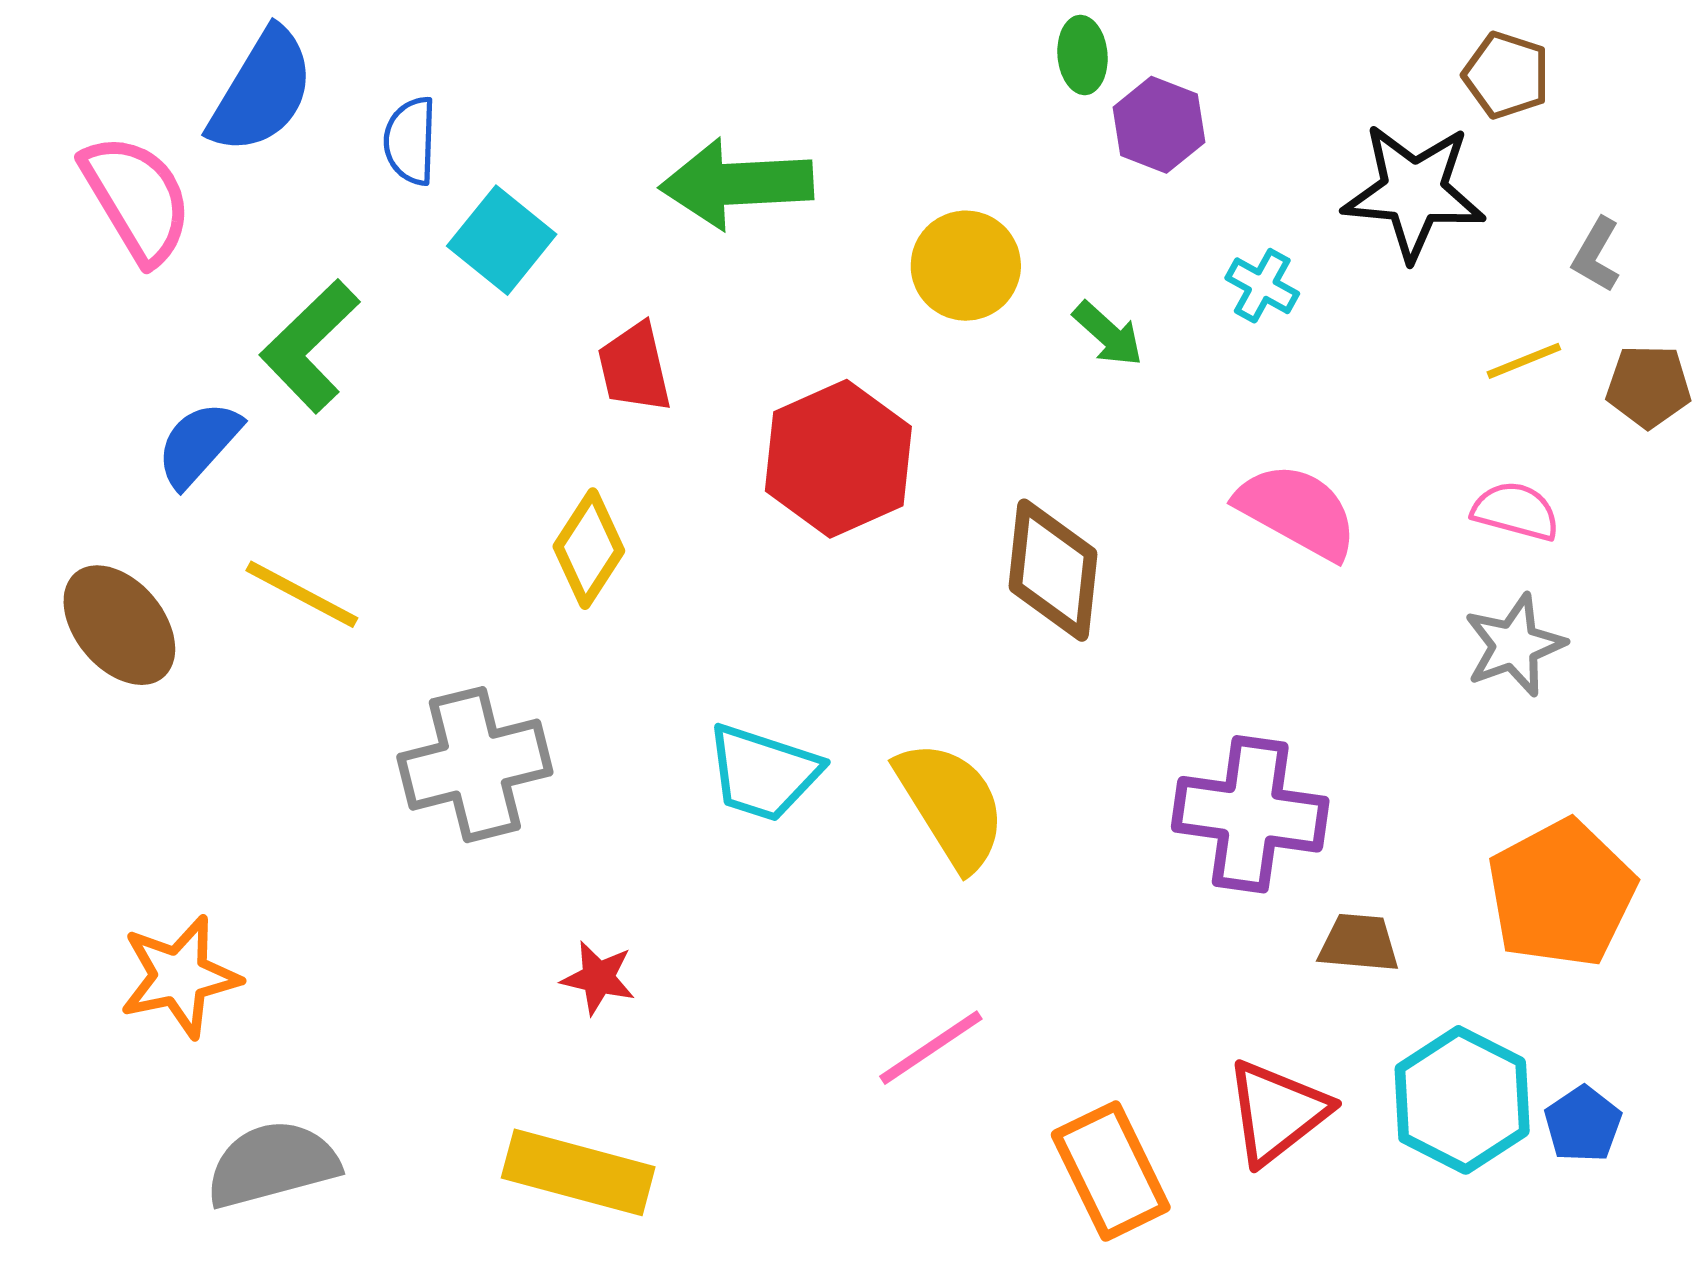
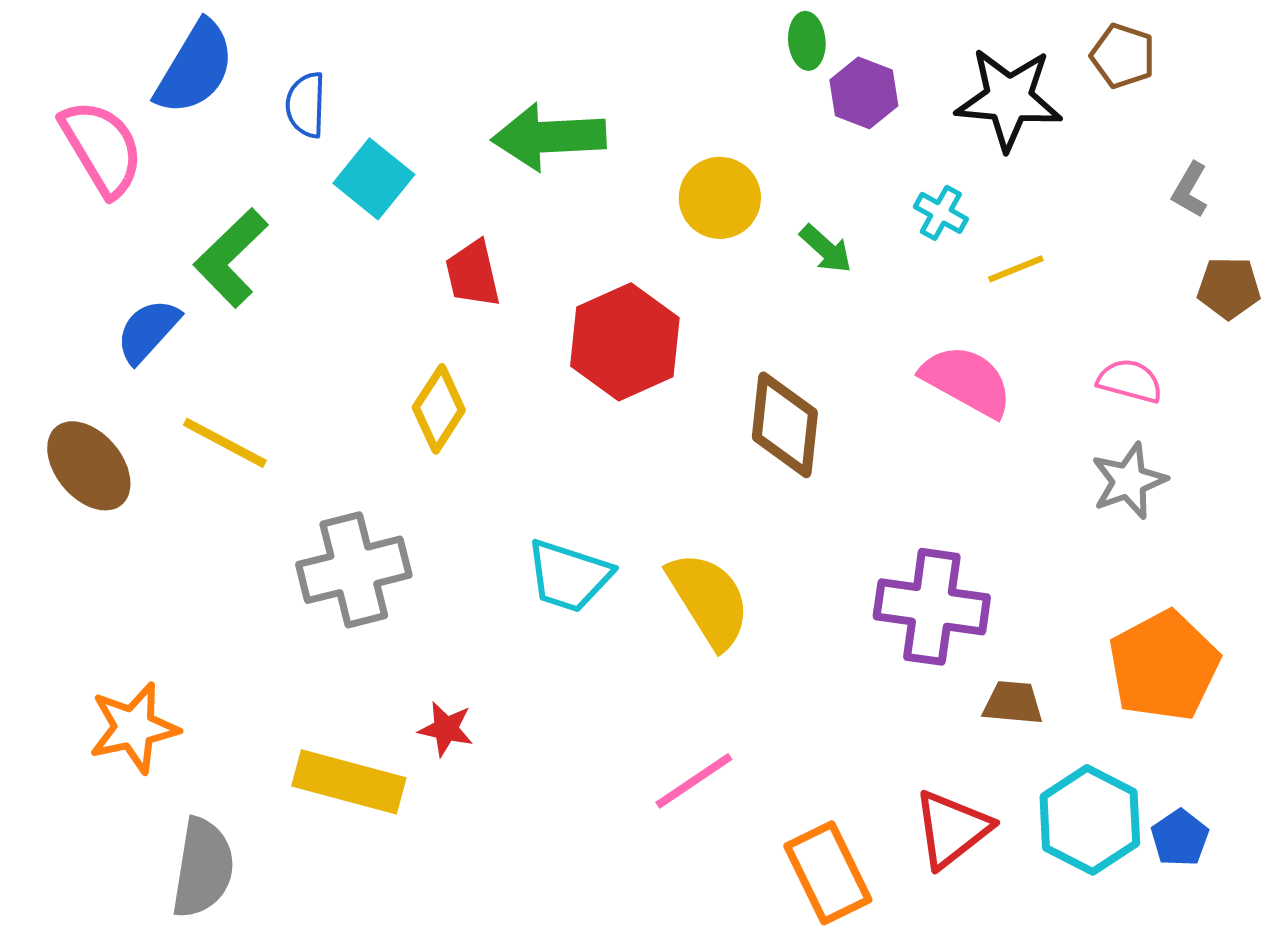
black star: (1414, 192) -> (1009, 99), moved
yellow line: (1524, 361) -> (1016, 269), moved
gray semicircle: (272, 1164) -> (203, 868), turned 114
yellow rectangle: (578, 1172) -> (349, 782), moved

